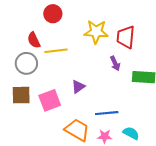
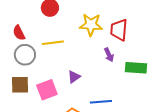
red semicircle: (34, 40) -> (19, 33), moved

